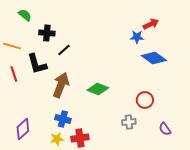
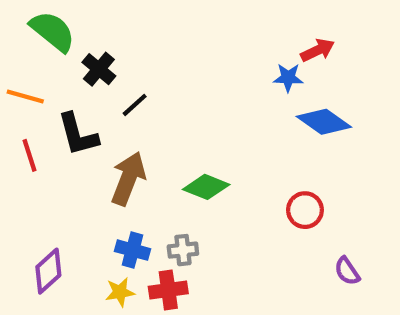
green semicircle: (25, 15) -> (53, 31), size x1.6
black cross: (47, 33) -> (99, 69), turned 35
gray cross: (129, 122) -> (183, 250), moved

